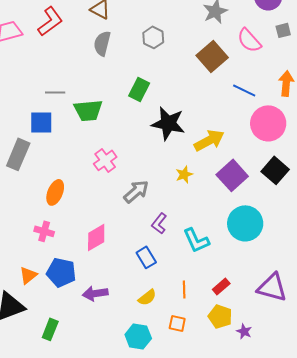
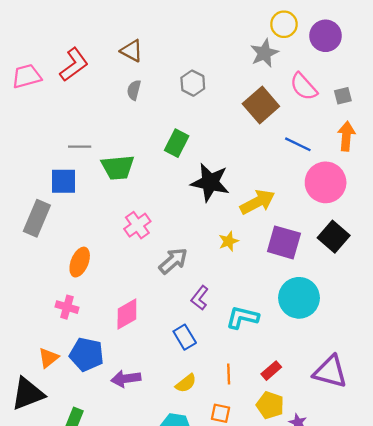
gray square: (283, 30) -> (343, 96), moved
gray semicircle: (102, 43) -> (134, 90), size x0.7
purple square: (232, 175) -> (284, 242), turned -32
cyan L-shape: (196, 240) -> (242, 317), turned 128

